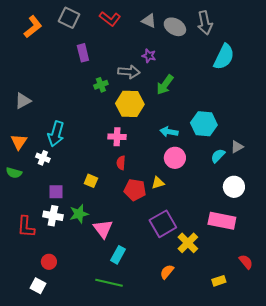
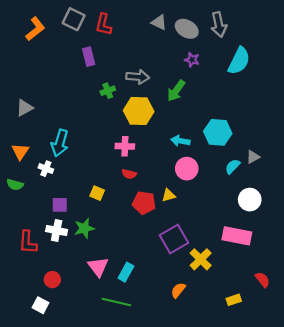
red L-shape: (110, 19) -> (104, 25), moved, turned 65
purple star: (149, 56) -> (192, 60), moved
red semicircle: (121, 163) -> (129, 174), turned -80
pink triangle: (103, 229) -> (98, 267), moved

